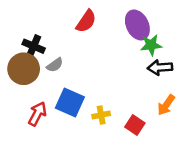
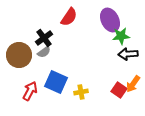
black cross: (34, 46) -> (44, 38), moved, turned 30
red square: (135, 125) -> (119, 90), moved

